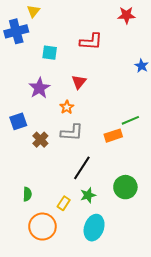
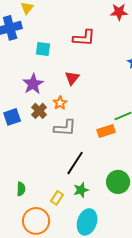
brown cross: (40, 140) -> (39, 111), moved

